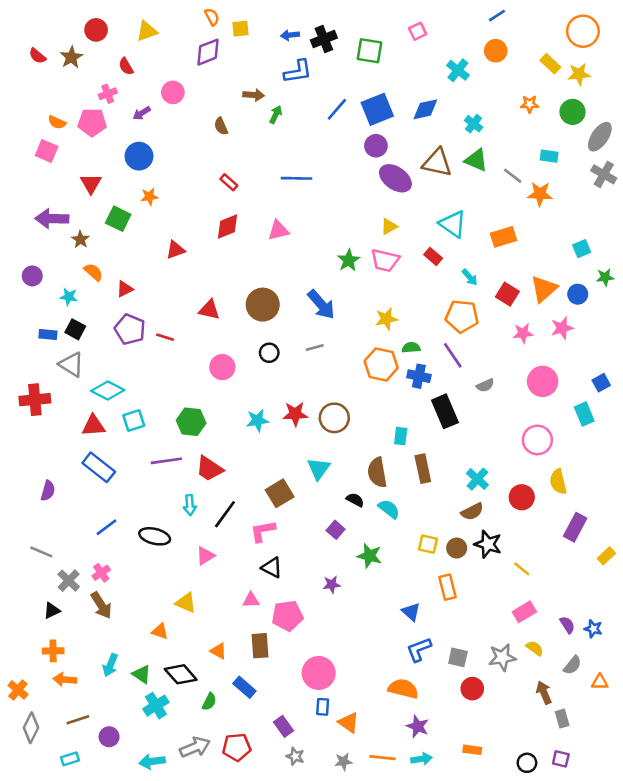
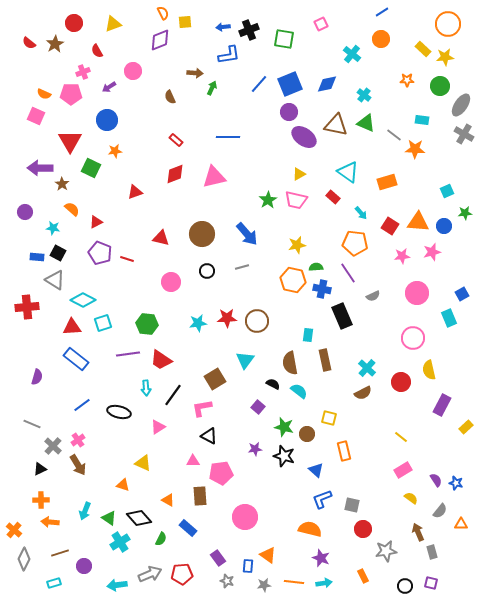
red triangle: (91, 184) -> (70, 141), size x1.4
pink triangle: (278, 230) -> (214, 177), size x1.4
orange triangle: (544, 289) -> (418, 222), turned 45
black star: (488, 544) -> (284, 456), moved
brown circle: (457, 548) -> (307, 434), moved
gray star: (502, 657) -> (386, 551), moved
blue rectangle: (323, 707) -> (248, 566), moved
orange rectangle: (472, 750) -> (363, 576), turned 56

